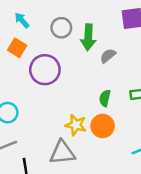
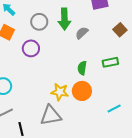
gray circle: (61, 28) -> (39, 22), moved
purple circle: (45, 70) -> (31, 48), size x0.7

